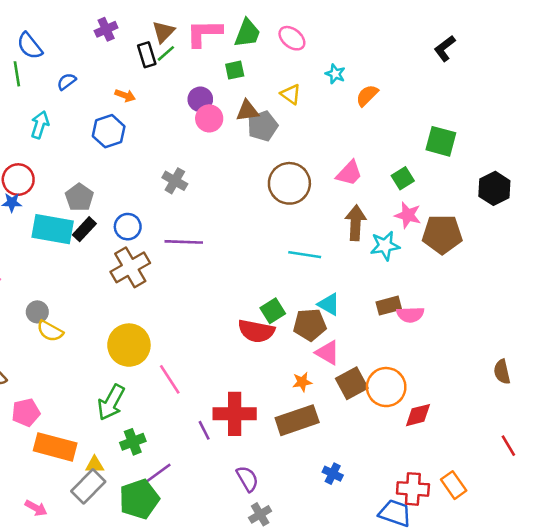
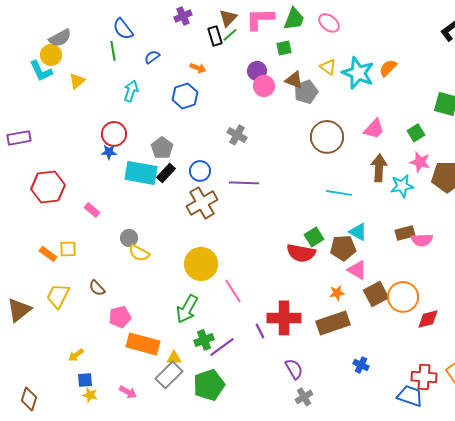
cyan star: (335, 74) -> (358, 73), moved, size x2.0
brown triangle: (247, 111) -> (294, 80), turned 30
purple line: (156, 475) -> (222, 347), moved

